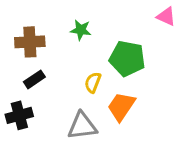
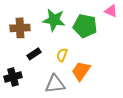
green star: (81, 30) -> (54, 20), size x1.6
green pentagon: (127, 58) -> (85, 26), moved
black rectangle: (34, 79) -> (34, 54), moved

